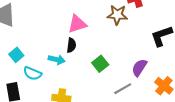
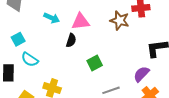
cyan arrow: (57, 60) -> (52, 18), moved
purple semicircle: (139, 68) -> (141, 74), moved

